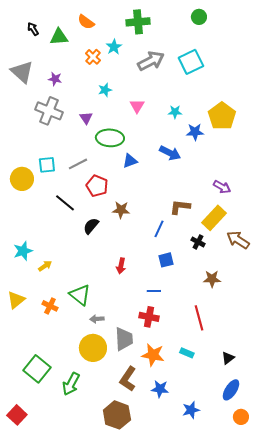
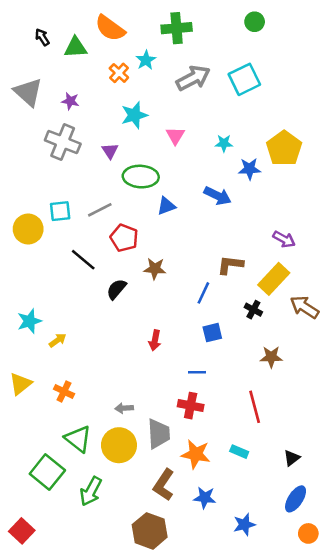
orange semicircle: (86, 22) -> (110, 28), size x1.4
cyan star: (105, 90) -> (134, 115), size x1.5
green triangle: (80, 295) -> (78, 439), moved

